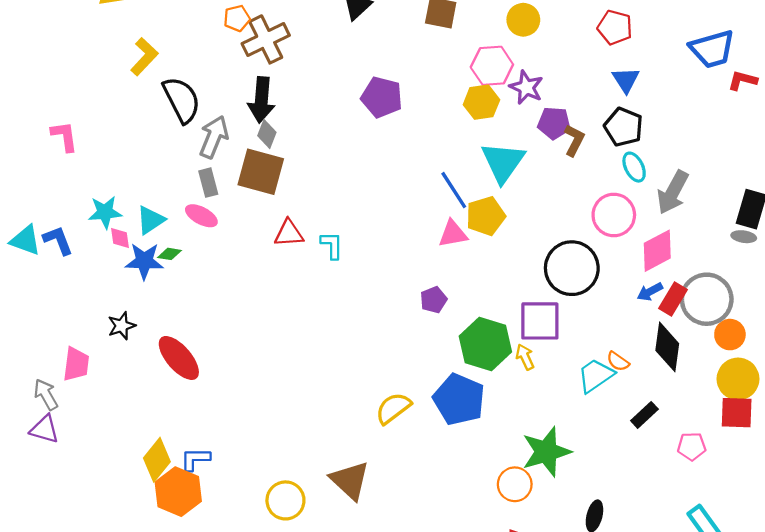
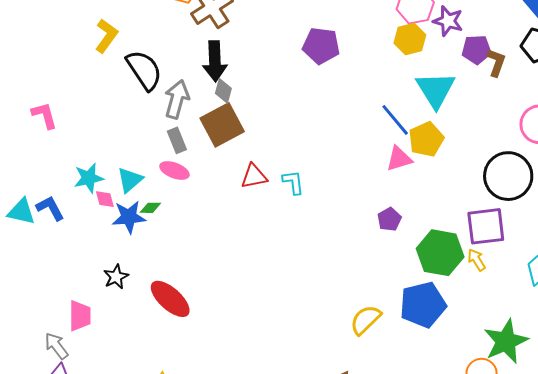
brown square: (261, 172) -> (222, 125), turned -36
blue pentagon: (459, 399) -> (423, 305), turned -30

